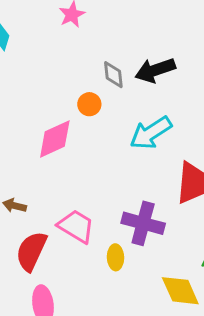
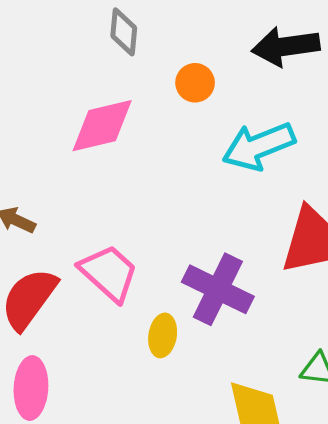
gray diamond: (113, 75) -> (124, 32), moved
orange circle: (89, 104) -> (195, 83), moved

